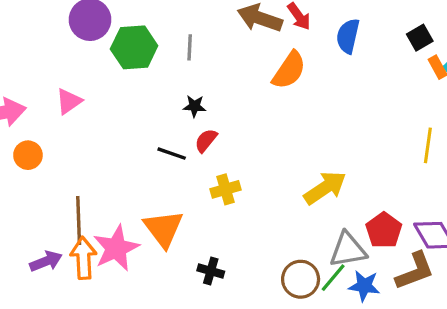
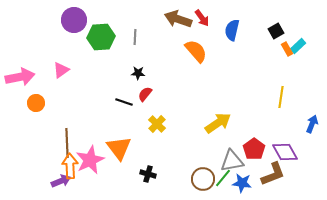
orange semicircle: (289, 70) -> (196, 51), turned -75
yellow cross: (225, 189) -> (157, 124), turned -30
purple arrow: (46, 261) -> (61, 181), moved

